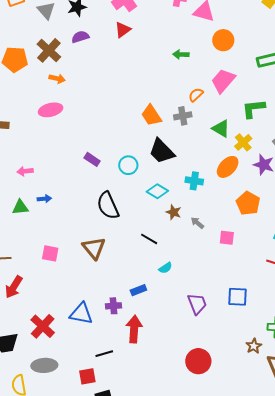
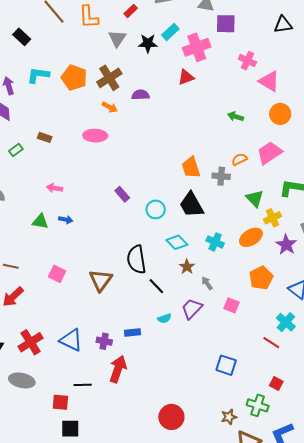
purple semicircle: (80, 37) -> (140, 95), moved
black semicircle: (108, 206) -> (136, 260), moved
purple trapezoid: (197, 304) -> (192, 309), moved, turned -130

